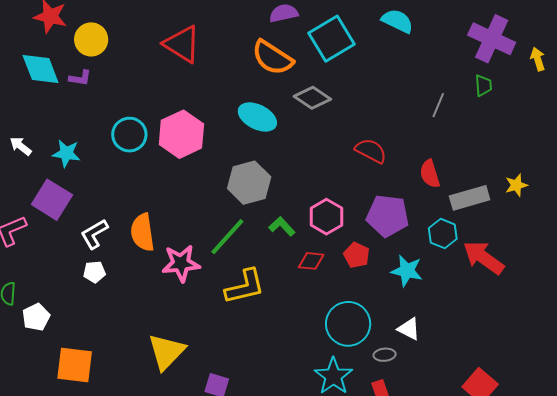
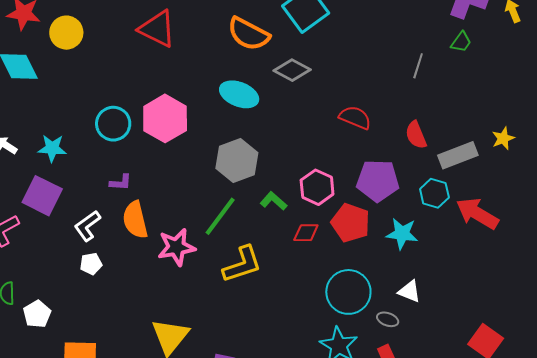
purple L-shape: (80, 78) -> (121, 182), moved
green trapezoid: (483, 85) -> (461, 42), turned 45
red pentagon: (357, 255) -> (351, 223), size x1.5
gray ellipse: (385, 355) -> (388, 319), turned 30

